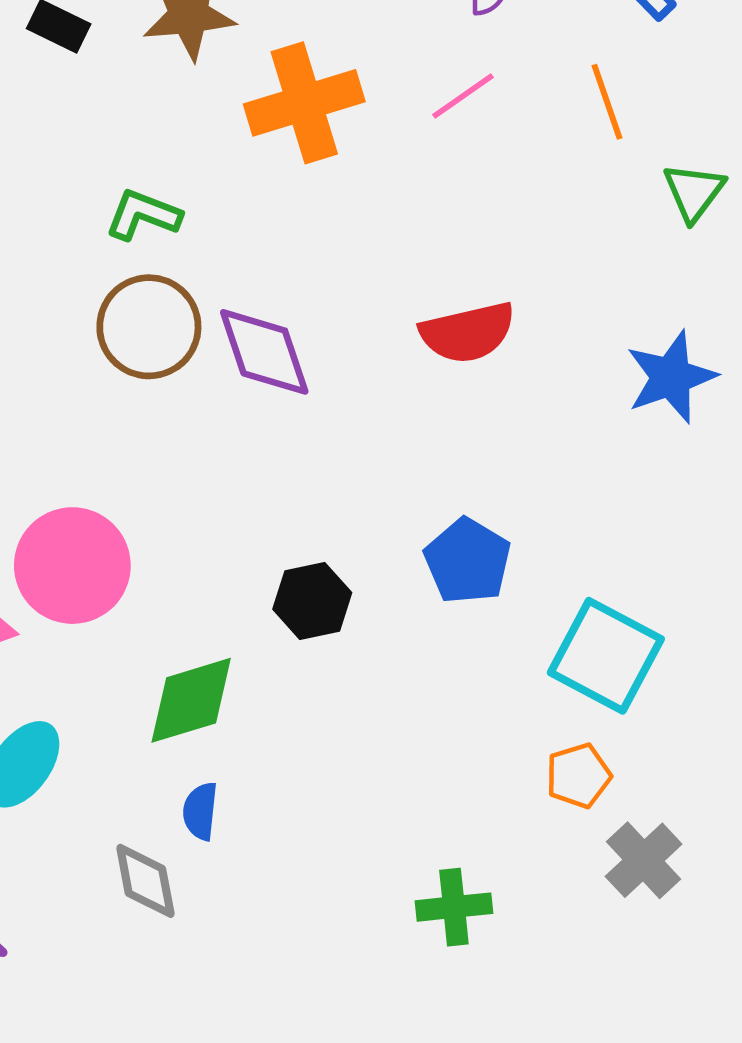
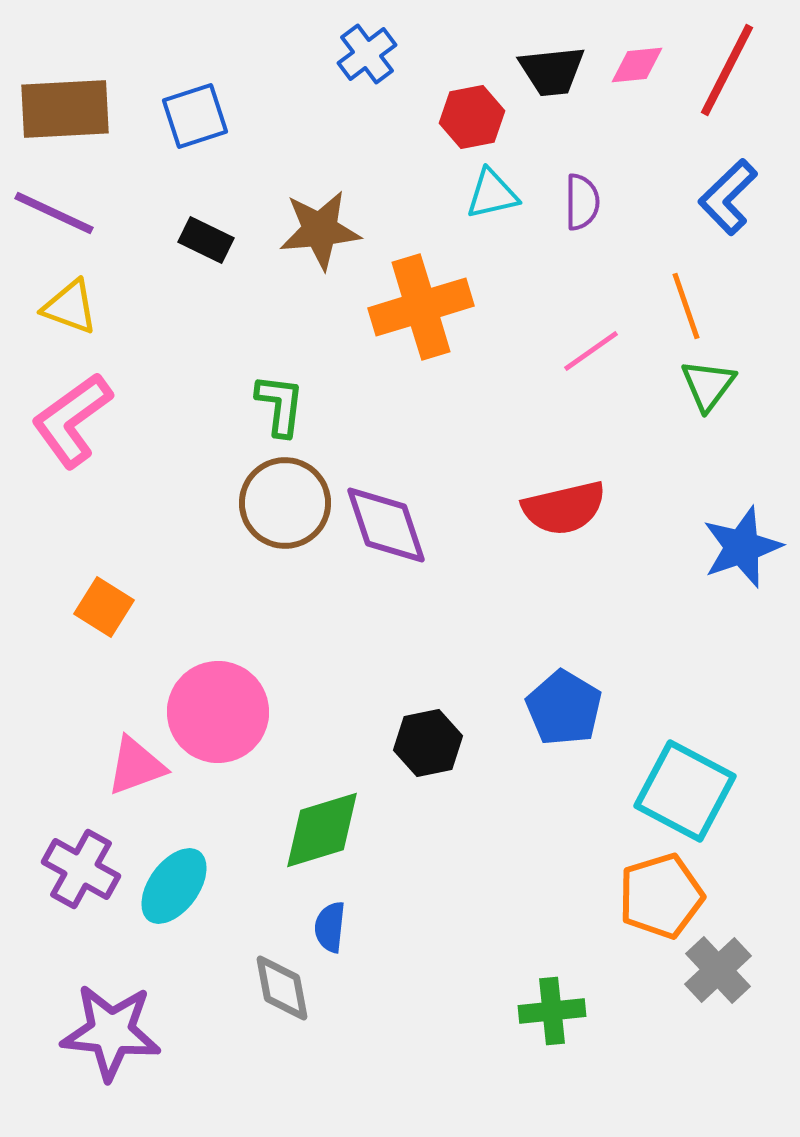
pink line: (463, 96) -> (591, 351), moved
green triangle: (694, 192) -> (708, 385), moved
green L-shape: (143, 215) -> (280, 405), turned 76
orange pentagon: (578, 776) -> (661, 896), size x1.5

